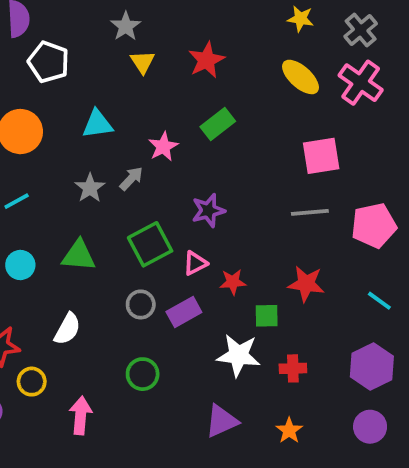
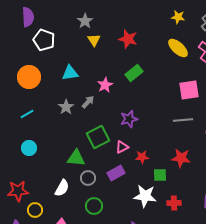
red star: (206, 60) -> (128, 39), turned -30
green triangle: (79, 256) -> (76, 158), moved
gray circle: (141, 304) -> (88, 178), moved
white semicircle: (67, 329) -> (62, 188), moved

